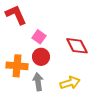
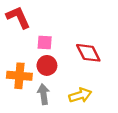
pink square: (39, 37) -> (45, 42), turned -32

